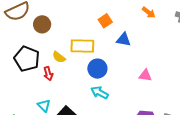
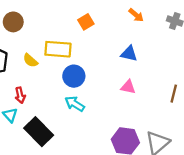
blue triangle: (124, 40) -> (129, 54), moved
red arrow: (48, 74) -> (20, 95), moved

